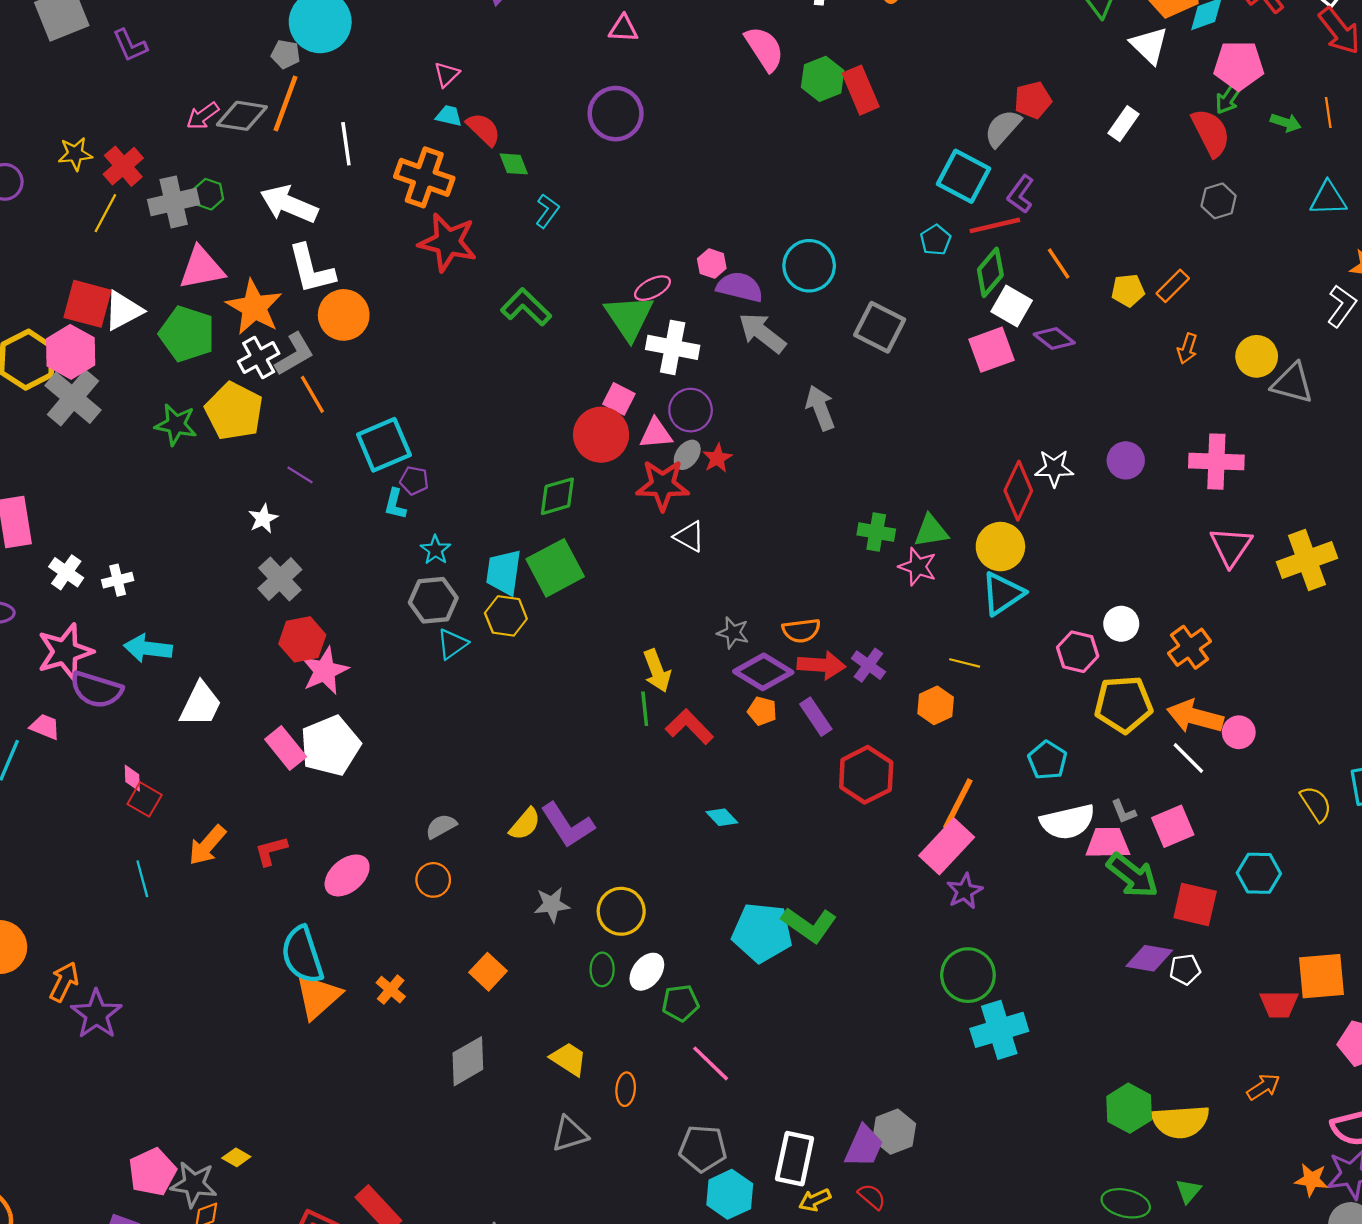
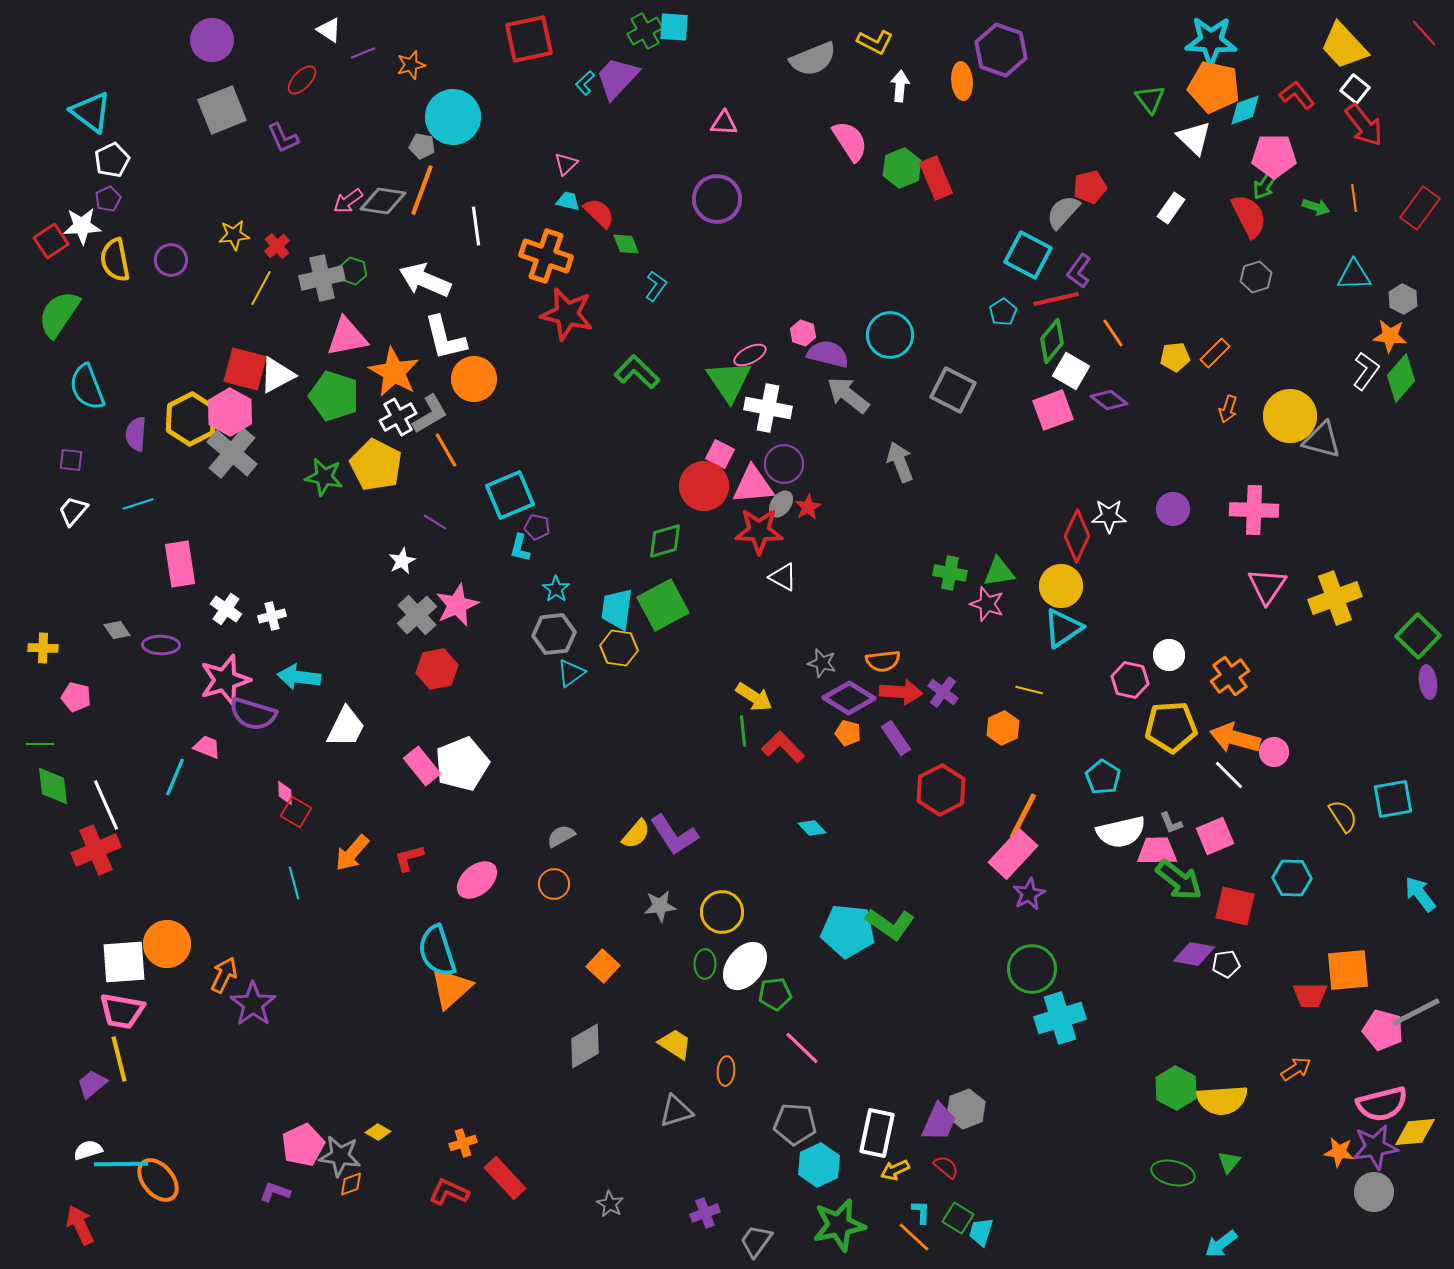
red cross: (123, 166) -> (277, 246), size x0.7
yellow circle: (1257, 356) -> (1290, 416), size x1.4
pink triangle: (656, 434) -> (753, 485), size x1.4
pink star: (325, 671) -> (457, 605), moved
yellow arrow: (657, 671) -> (754, 697), turned -36
white ellipse: (647, 972) -> (745, 966), size x1.4
orange cross: (391, 990) -> (463, 1143), moved, turned 32

